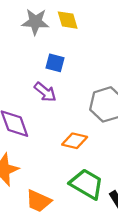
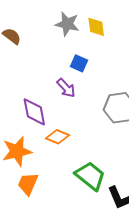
orange diamond: (75, 141) -> (57, 137), moved
orange trapezoid: (38, 201) -> (28, 184), moved, turned 80

